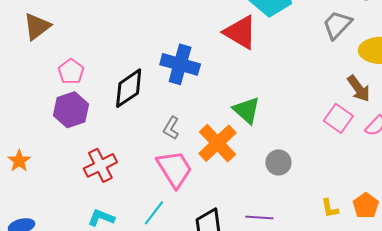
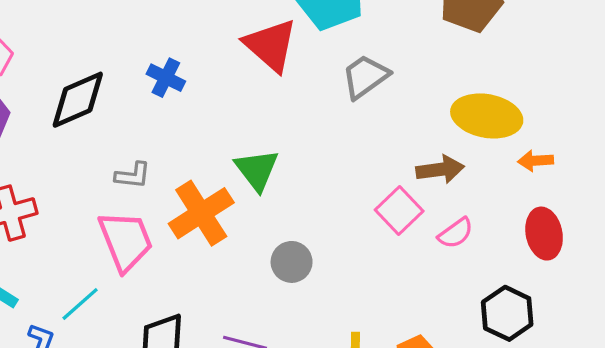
gray trapezoid: (337, 25) -> (365, 77), moved
blue cross: (180, 64) -> (166, 78), size x0.6
brown arrow: (359, 89) -> (440, 169), turned -72
gray L-shape: (171, 128) -> (133, 175), turned -125

